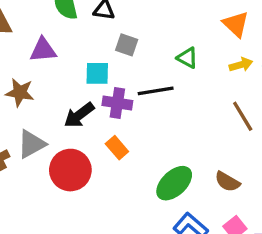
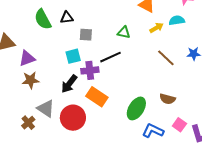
purple triangle: (43, 50) -> (27, 58), moved
gray triangle: (31, 144) -> (46, 109), turned -42
orange rectangle: (117, 148) -> (97, 97), size x1.5

